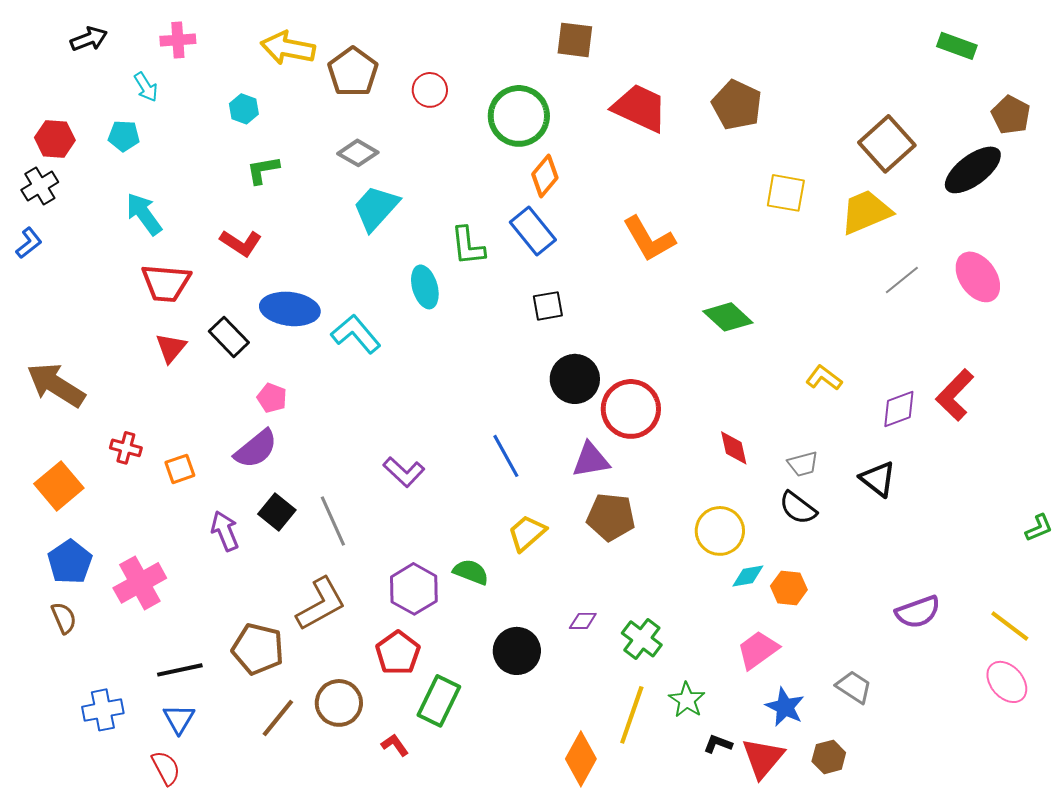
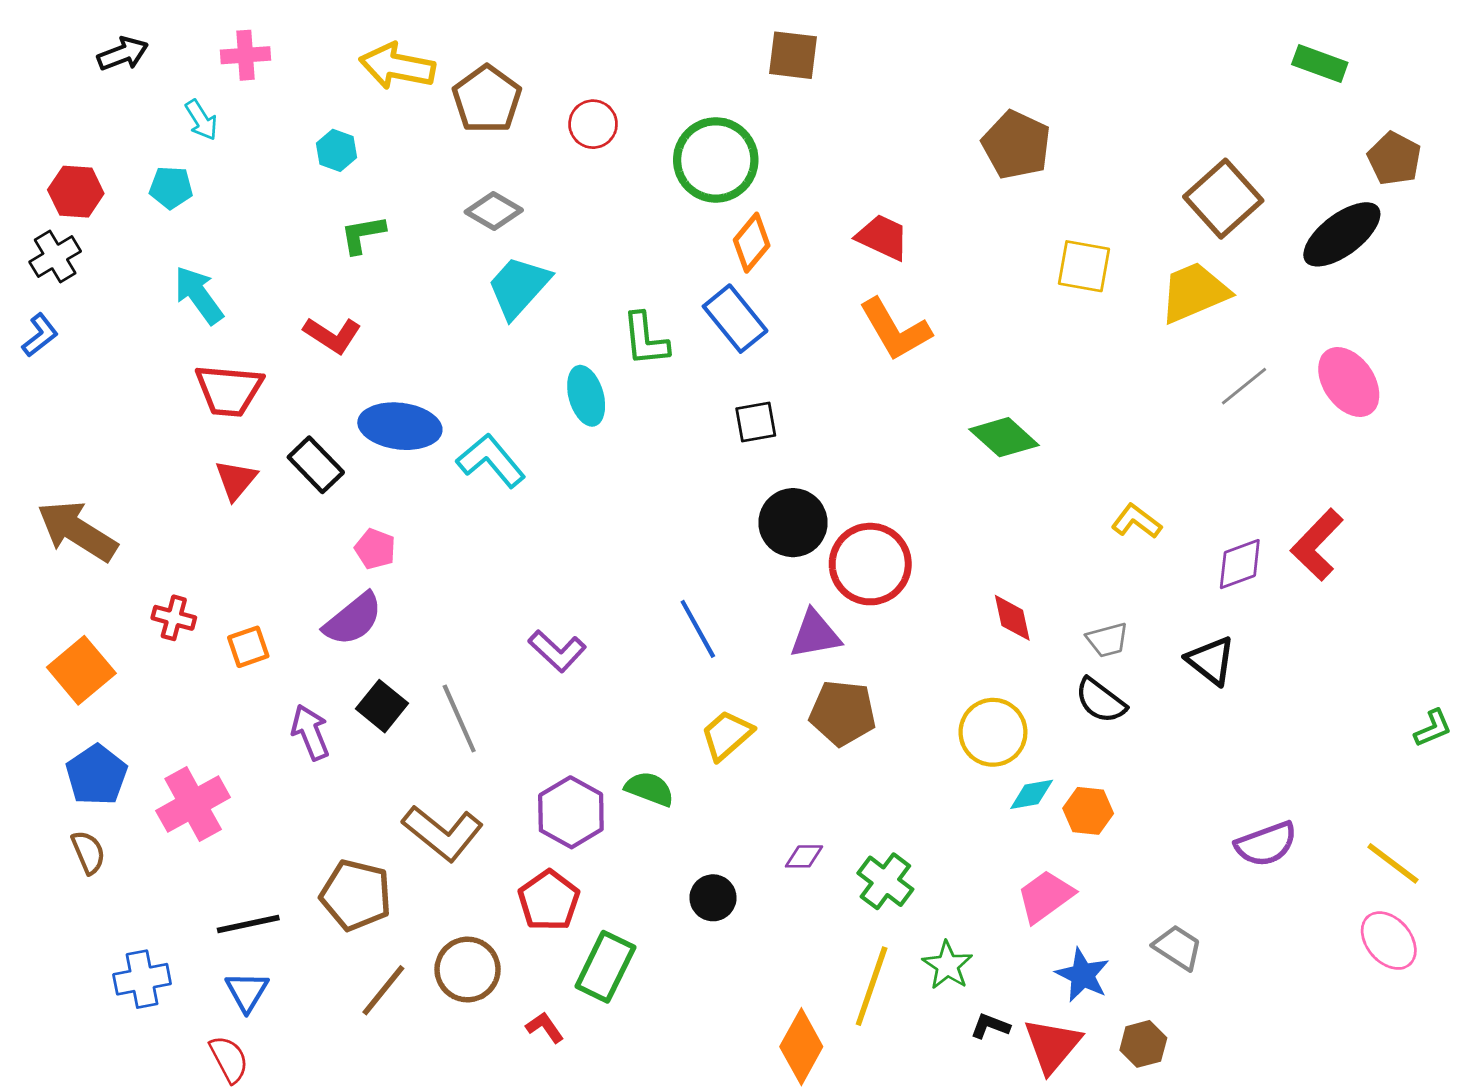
red trapezoid: (640, 108) -> (883, 237), moved, size x0.7
brown L-shape: (321, 604) -> (443, 833), turned 68
black circle: (517, 651) -> (713, 898), size x0.7

